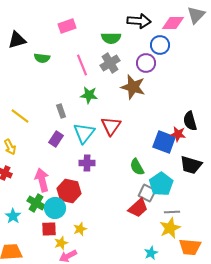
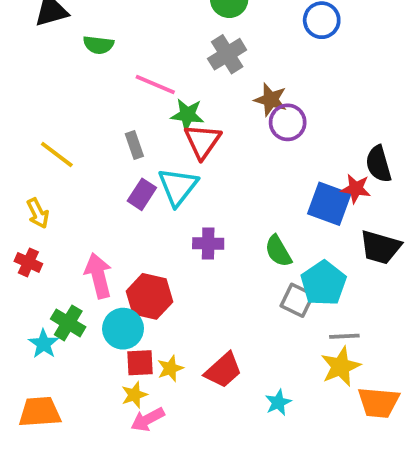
purple circle: (146, 63) -> (288, 122), moved
pink line: (82, 65) -> (155, 85), moved, turned -45
brown star: (133, 87) -> (271, 100), size x0.7
red triangle: (111, 126) -> (202, 141), moved
purple rectangle: (56, 139) -> (142, 194), moved
purple cross: (87, 163) -> (208, 243), moved
green cross: (36, 203) -> (68, 323), moved
red trapezoid: (138, 208) -> (223, 370), moved
red square: (49, 229) -> (140, 363), moved
cyan star: (151, 253) -> (278, 402), moved

